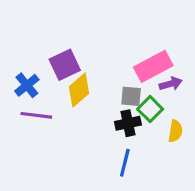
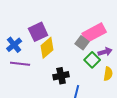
purple arrow: (171, 84) -> (105, 52), moved
gray square: (131, 96) -> (82, 43), moved, turned 32
black cross: (128, 123) -> (61, 76), moved

